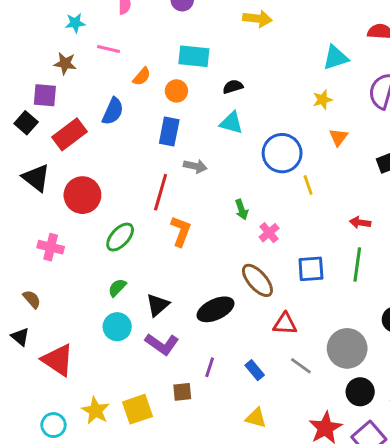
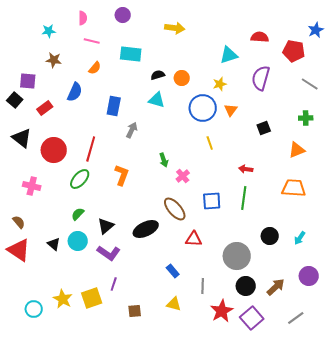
pink line: (108, 49) -> (92, 41), moved
brown star: (65, 63) -> (54, 60), moved
orange circle: (176, 91) -> (182, 78), moved
red rectangle: (69, 134) -> (45, 108), size x0.7
blue circle: (282, 153) -> (203, 108), moved
gray arrow: (195, 166) -> (132, 130), turned -77
red line: (161, 192) -> (91, 149), moved
black triangle: (20, 337) -> (54, 244), moved
red triangle: (58, 360) -> (19, 250), moved
gray line: (301, 366) -> (203, 286), moved, turned 56
purple line: (210, 367) -> (114, 284), moved
brown square: (182, 392) -> (135, 311), moved

